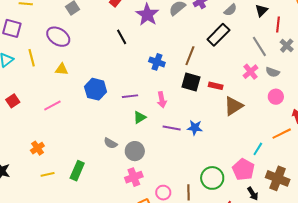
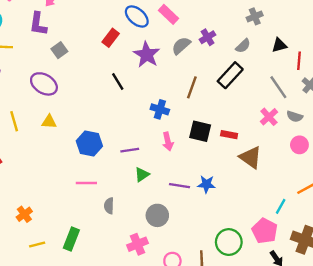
black triangle: (261, 10) -> (279, 45), turned 32
brown line: (190, 56) -> (192, 87), moved
yellow line: (32, 58) -> (14, 121), moved
pink arrow: (162, 100) -> (168, 142), moved
pink line: (52, 105) -> (86, 183), moved, turned 30
brown triangle: (234, 106) -> (251, 157), turned -50
gray semicircle: (110, 143) -> (109, 206), turned 64
gray circle: (135, 151) -> (157, 215), moved

